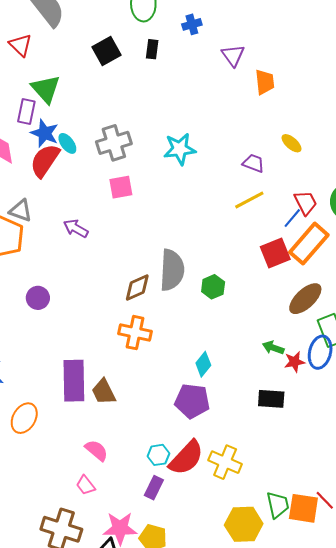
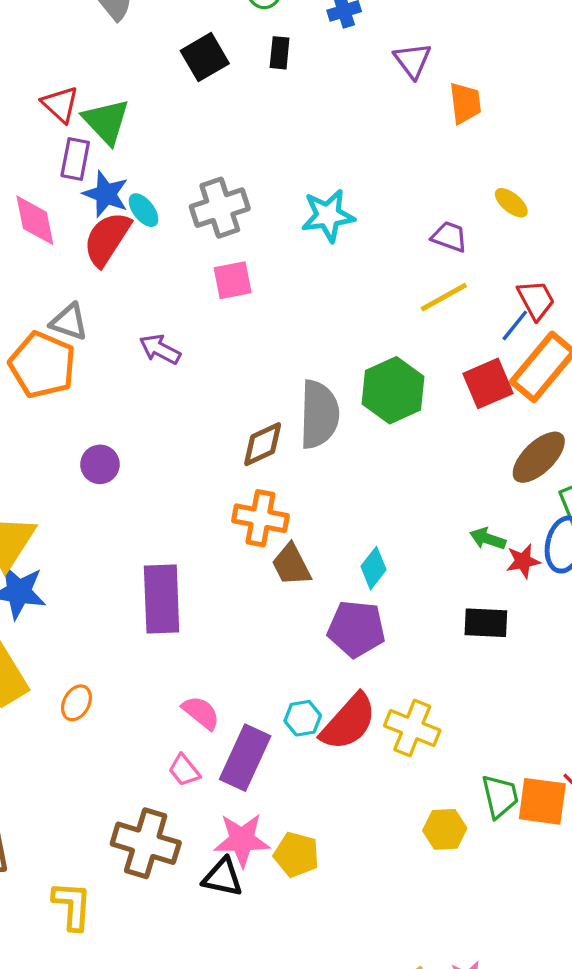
red triangle: (20, 45) -> (60, 104), moved
green hexagon: (213, 287) -> (393, 390), moved, size x1.6
brown trapezoid: (104, 392) -> (291, 565), moved
orange ellipse: (24, 418) -> (76, 703), moved, size x0.7
purple rectangle: (154, 488) -> (245, 758), moved, size x1.6
yellow hexagon: (244, 524) -> (445, 829), size x0.7

